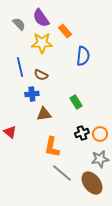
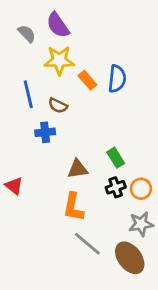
orange rectangle: (65, 31) -> (87, 80), moved
green rectangle: (76, 102) -> (116, 158), moved
brown triangle: (44, 114) -> (78, 169), moved

